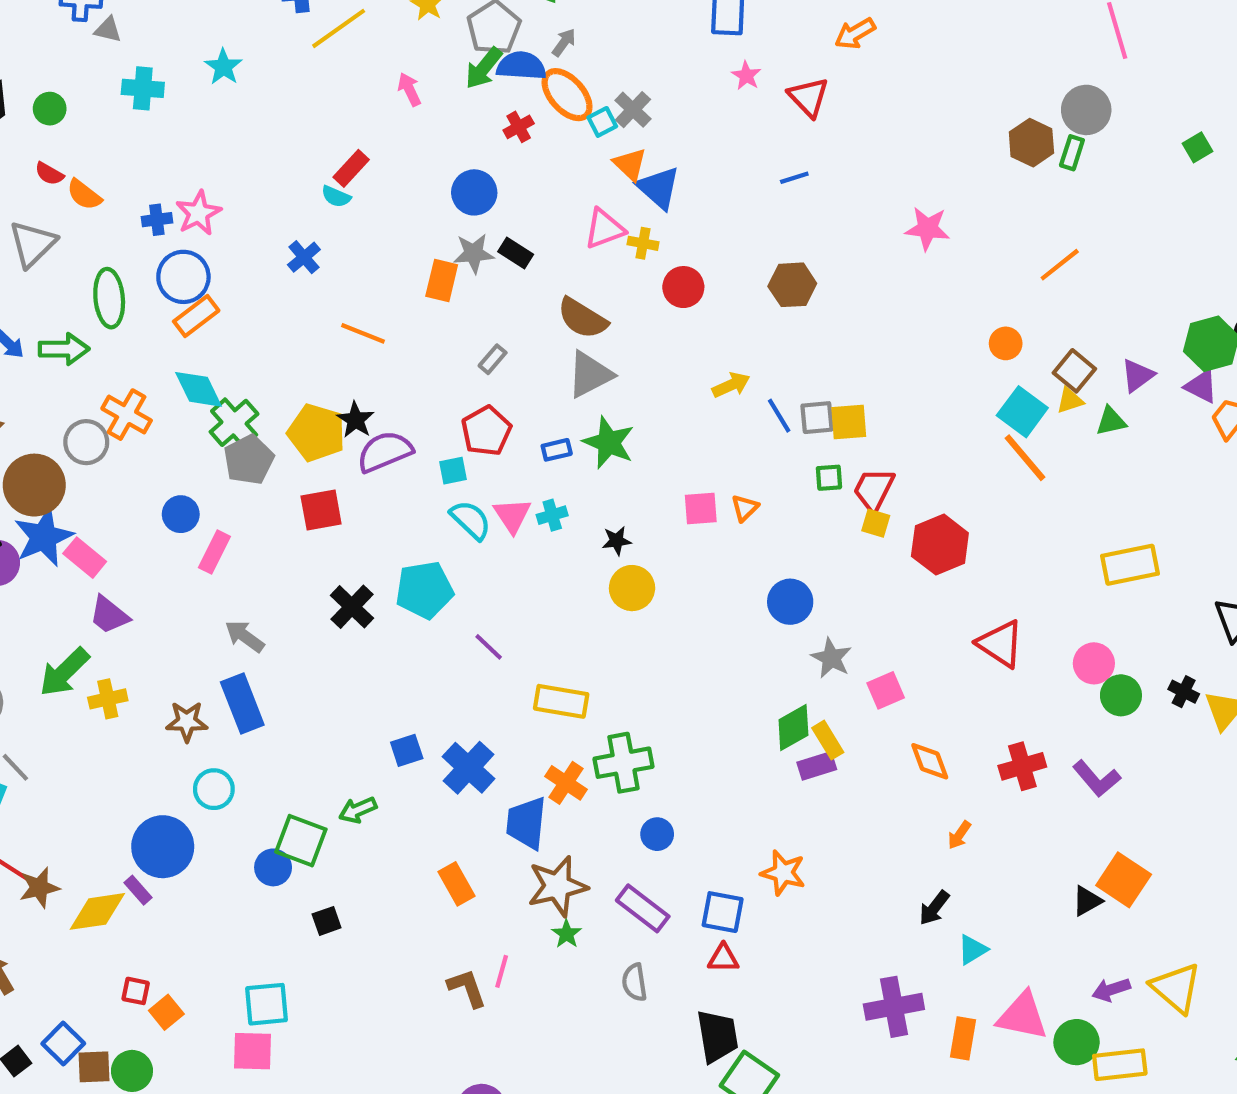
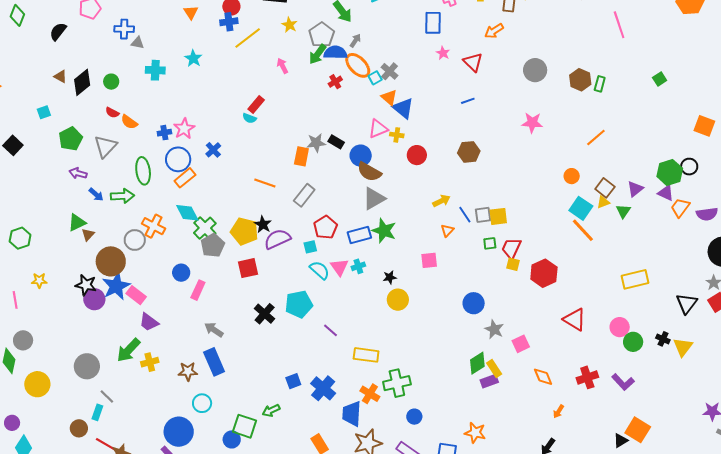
gray circle: (1086, 110) -> (535, 70), moved
blue circle: (474, 192) -> (361, 156), moved
blue cross: (304, 257) -> (213, 150), moved
gray rectangle: (493, 359) -> (304, 195), moved, size x1.6
green triangle: (1111, 421) -> (623, 211), turned -42
blue rectangle: (557, 450) -> (359, 235), size x1.6
orange triangle: (745, 508) -> (447, 230), moved

